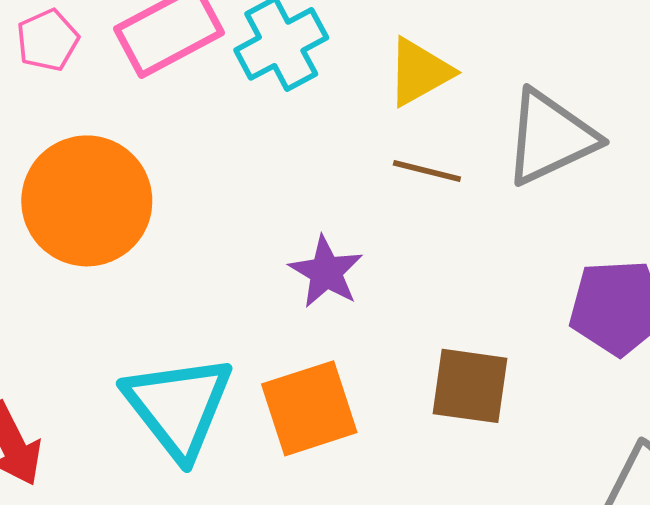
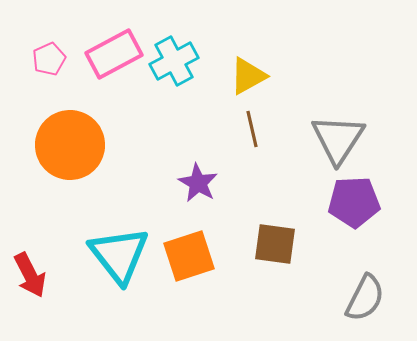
gray triangle: (550, 137) -> (338, 139), moved, turned -32
brown line: (427, 171) -> (252, 129), turned 63

